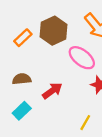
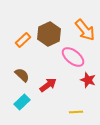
brown semicircle: (22, 79) -> (22, 75), turned 49
yellow line: (85, 123) -> (76, 112), turned 56

